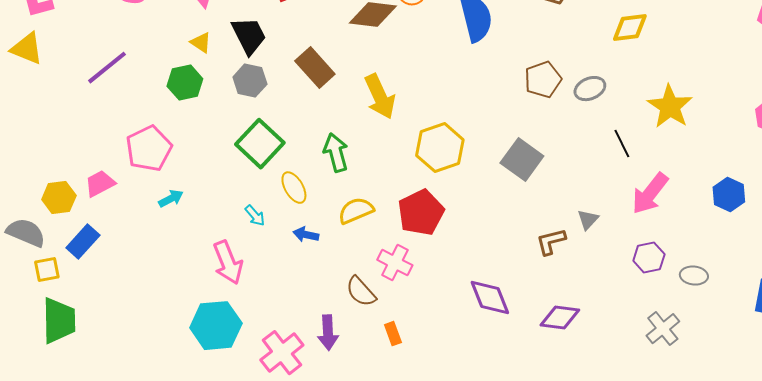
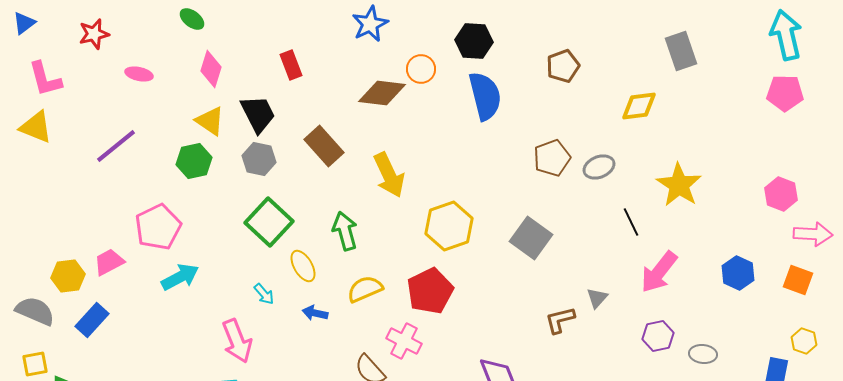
yellow triangle: (201, 43) -> (210, 121), size x1.4
cyan arrow: (171, 199) -> (180, 277), size x1.5
yellow square: (47, 270) -> (35, 364), moved

